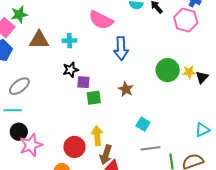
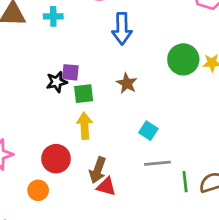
black star: (71, 70) -> (57, 82), moved
yellow arrow: (97, 136) -> (85, 126), moved

